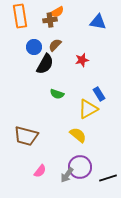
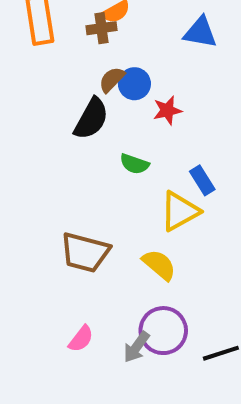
blue circle: (34, 47) -> (134, 84), moved
green semicircle: (57, 94) -> (134, 164), moved
brown trapezoid: (26, 136) -> (85, 252), moved

